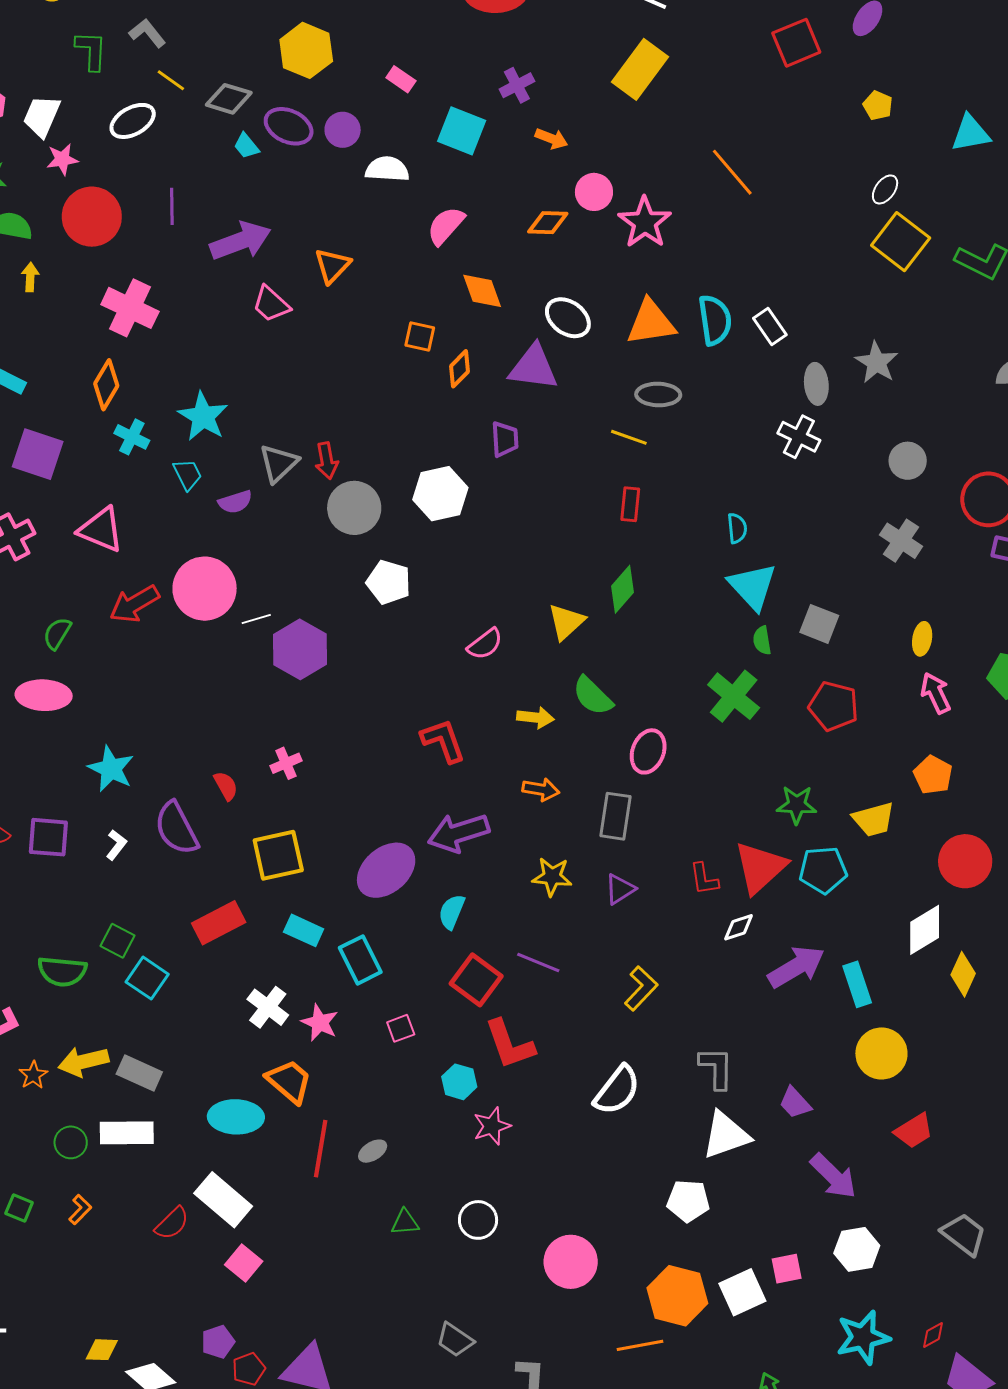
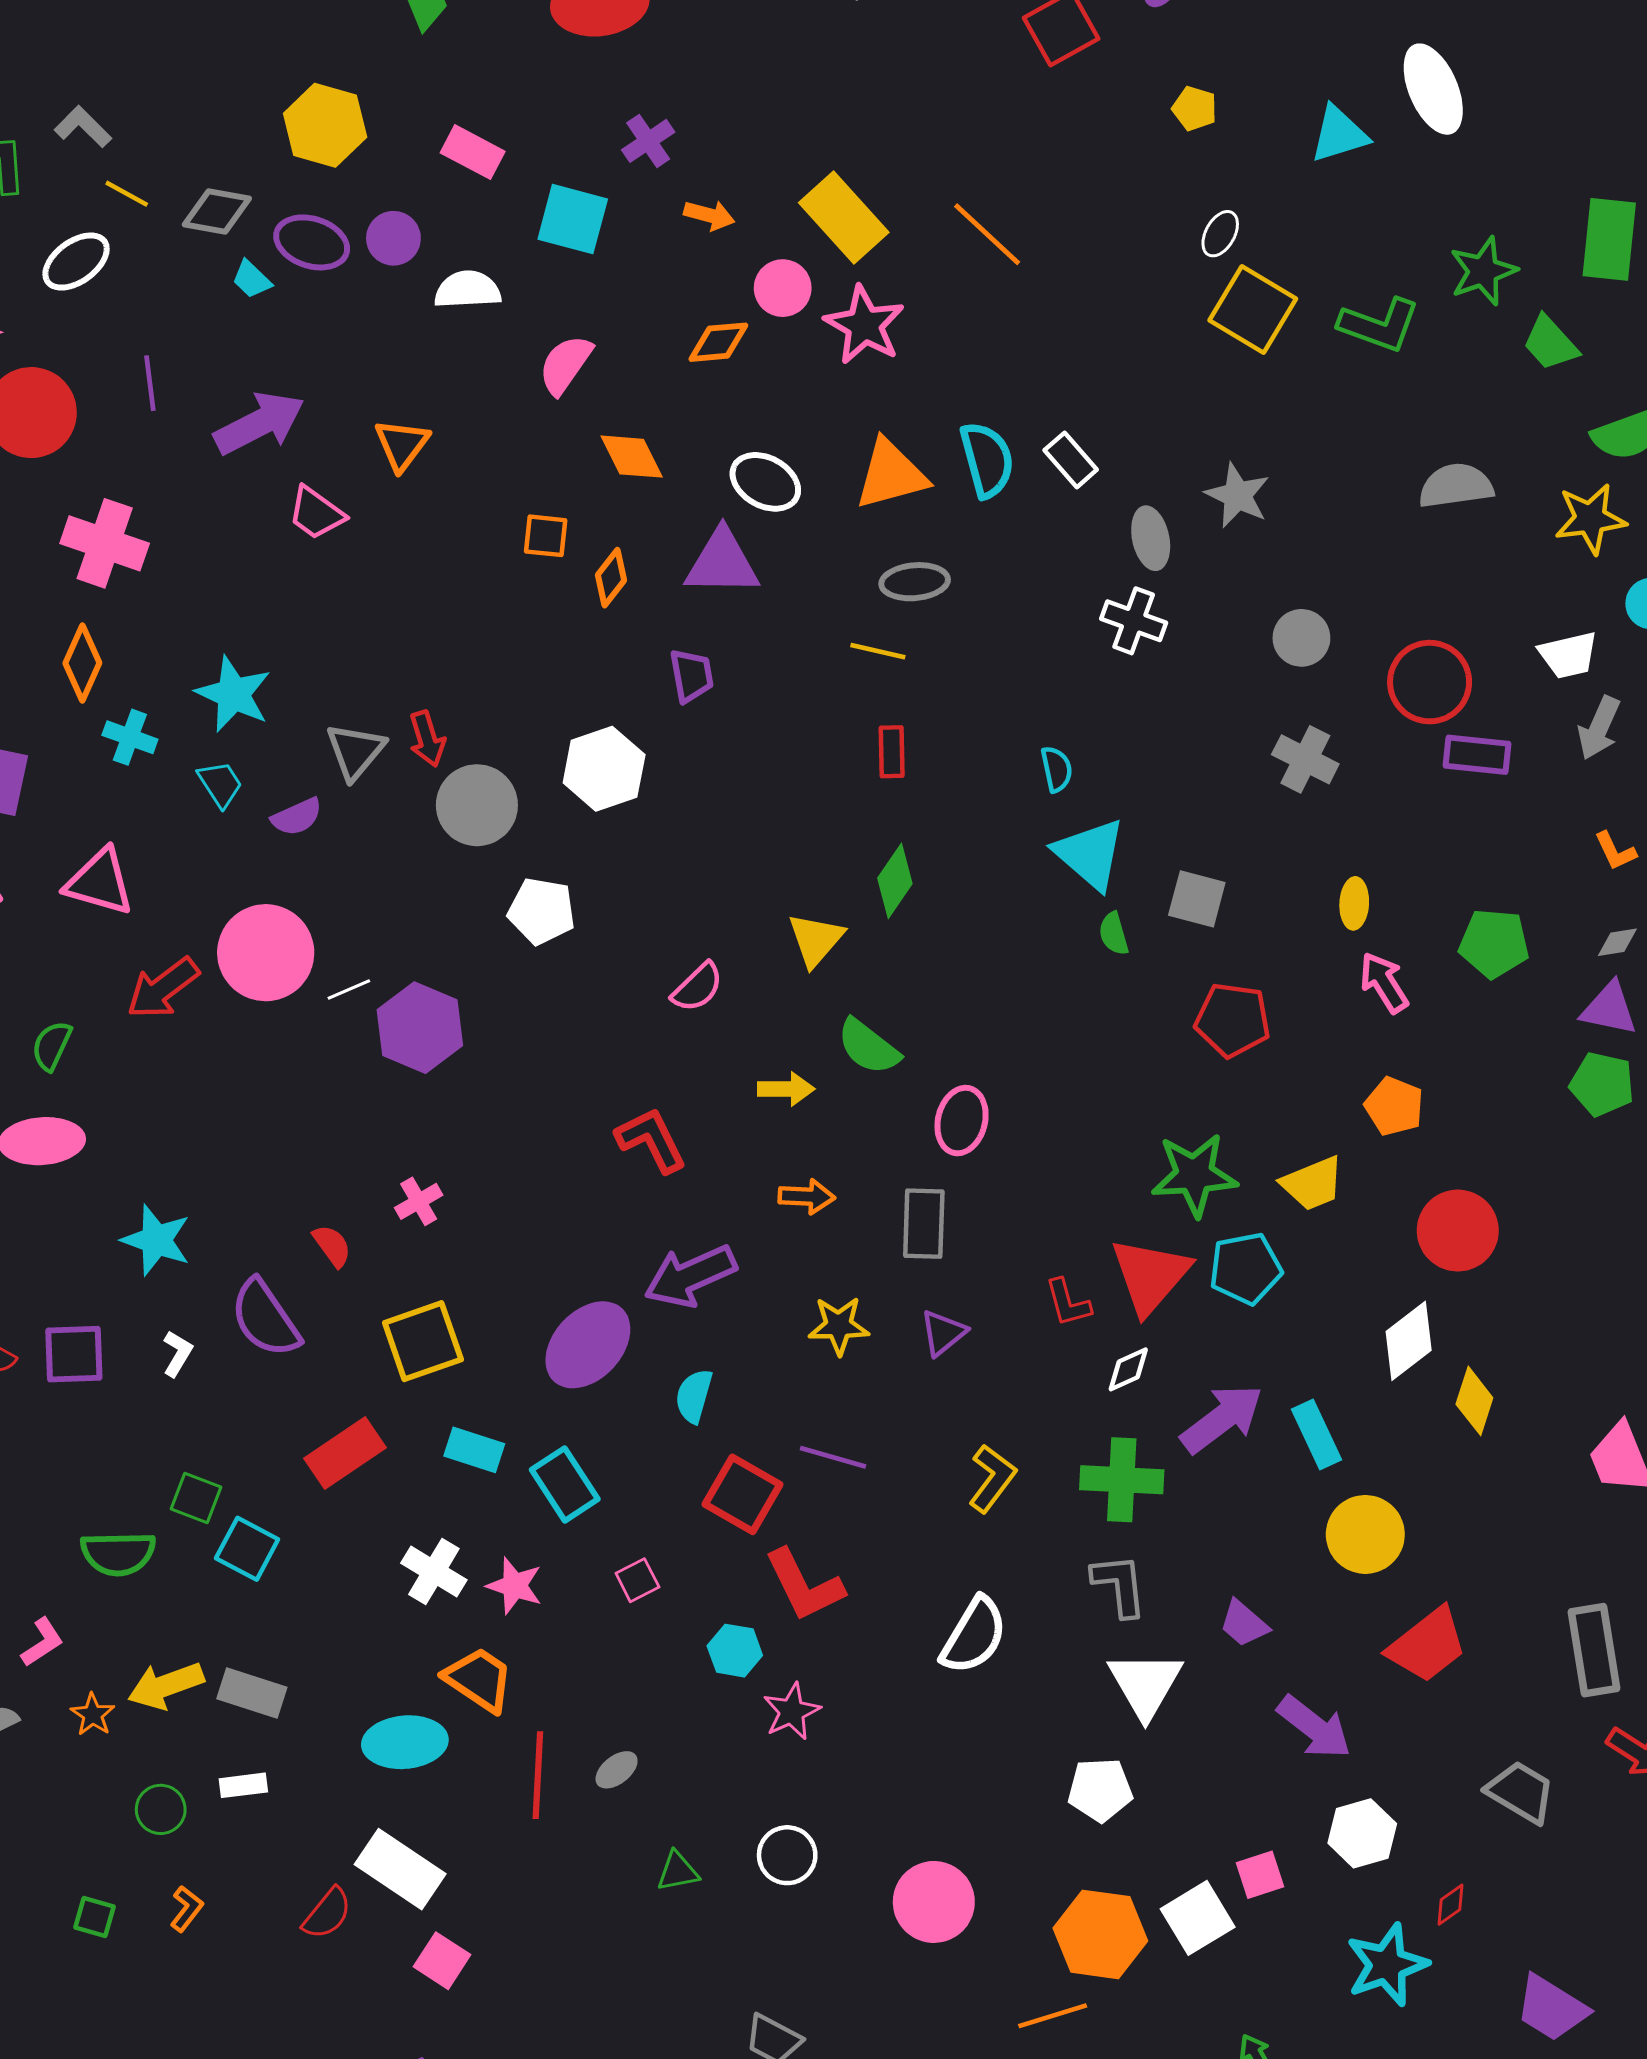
yellow rectangle: (640, 69) -> (844, 218), moved, turned -72
pink rectangle: (401, 79) -> (473, 152), size x1.4
green cross: (734, 696) -> (1122, 1480), moved, turned -30
green star: (797, 805) -> (1194, 1175), size x1.4
red trapezoid: (914, 1131) -> (1427, 1645), size x1.4
white rectangle: (127, 1133) -> (243, 1785), size x0.6
white triangle: (726, 1135) -> (1145, 1684), turned -34
red diamond: (933, 1335) -> (1451, 1905), moved

